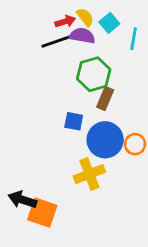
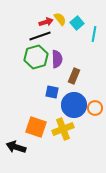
purple semicircle: (82, 36) -> (57, 59), moved, turned 78
green hexagon: (94, 74) -> (36, 57), moved
orange square: (42, 213) -> (36, 127), moved

